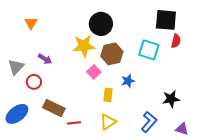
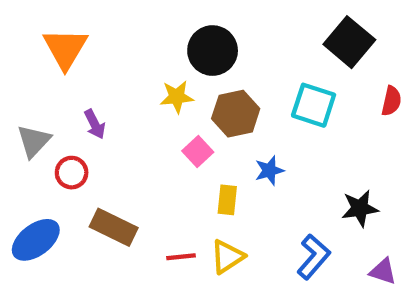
black square: (166, 20) -> (349, 42), turned 35
orange triangle: (31, 23) -> (65, 48), size x1.6
red semicircle: (176, 41) -> (391, 101), moved
yellow star: (84, 46) -> (177, 97), size x0.7
purple arrow: (45, 59) -> (95, 124), turned 32
red line: (74, 123) -> (181, 257), moved

